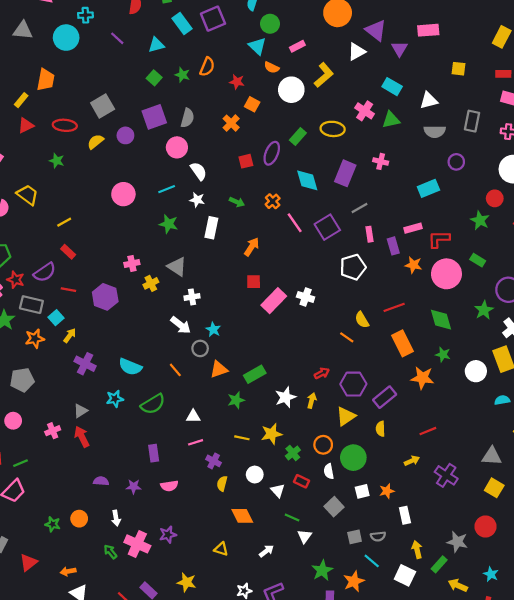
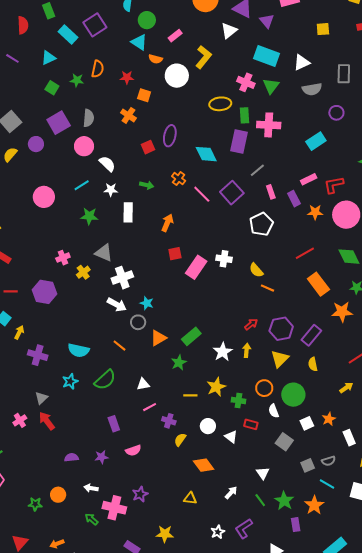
cyan rectangle: (392, 87) -> (266, 56), size x1.4
green triangle: (391, 120) -> (271, 86), turned -30
green rectangle: (298, 136) -> (244, 115), moved, turned -35
pink cross: (381, 161) -> (269, 125), size x1.6
white cross: (192, 297) -> (122, 278), size x1.5
yellow semicircle: (362, 320) -> (256, 270), moved
green cross: (293, 453) -> (238, 401), turned -32
yellow semicircle: (222, 484) -> (180, 440), turned 32
white arrow: (116, 518) -> (91, 488), turned 120
green line: (292, 518) -> (260, 500), moved, turned 40

